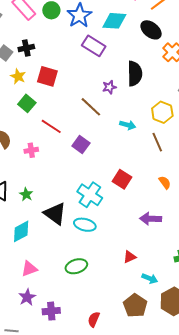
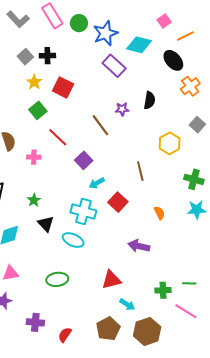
black semicircle: (135, 74) -> (150, 100), size x0.7
cyan arrow: (128, 125) -> (97, 183), moved, turned 126
brown line: (157, 142) -> (140, 171), moved
green star: (26, 194) -> (34, 200), moved
cyan cross: (90, 195) -> (83, 211), turned -30
black triangle: (55, 214) -> (46, 224), size x0.7
red triangle: (130, 257) -> (111, 280), size x1.5
purple cross: (51, 311) -> (35, 322), moved

